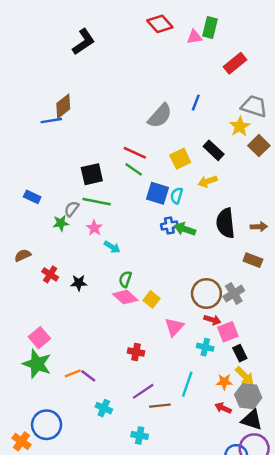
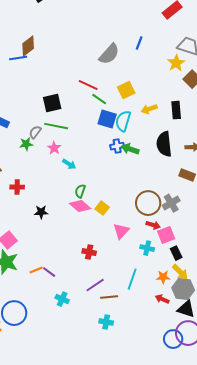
black rectangle: (214, 150) -> (176, 110), moved, turned 42
green line: (134, 169) -> (99, 99), moved
cyan semicircle: (177, 196) -> (123, 121), size x1.5
red cross: (50, 274) -> (17, 187), turned -32
black star: (79, 283) -> (41, 212), moved
cyan cross: (140, 435) -> (106, 322), moved

